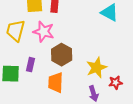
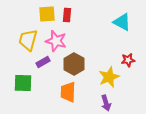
purple rectangle: (31, 65) -> (43, 62), moved, turned 48
red star: (116, 83) -> (128, 60), moved

